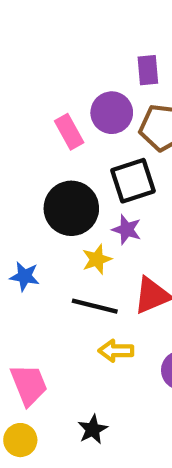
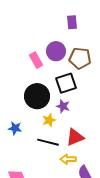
purple rectangle: (148, 70) -> (72, 22), moved
yellow arrow: (116, 351) -> (68, 159), moved

